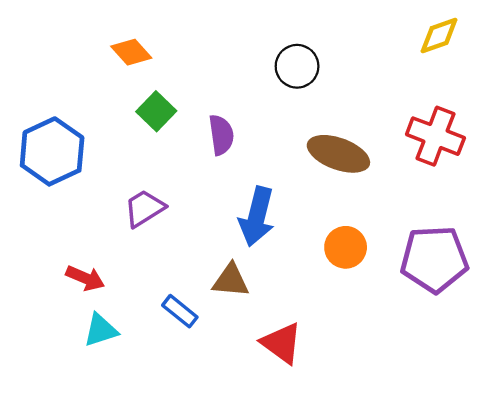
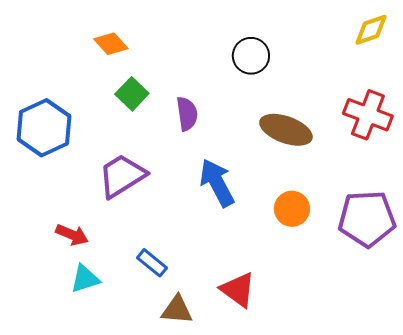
purple trapezoid: (144, 208) -> (122, 176), size x1.4
blue arrow: (257, 217) -> (217, 183), turned 138
brown triangle: (231, 280) -> (177, 310), moved

